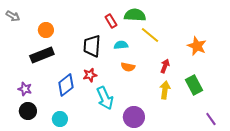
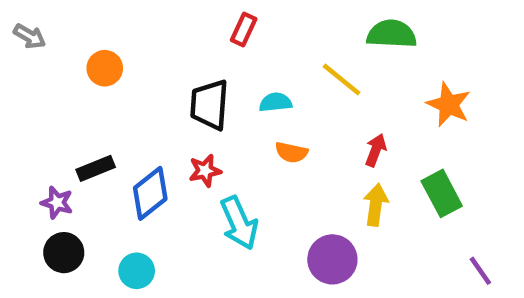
green semicircle: (135, 15) -> (392, 34), moved
red rectangle: (111, 21) -> (244, 29), moved, turned 56
black rectangle: (42, 55) -> (96, 168), moved, size x0.7
purple circle: (134, 117) -> (332, 259), moved

